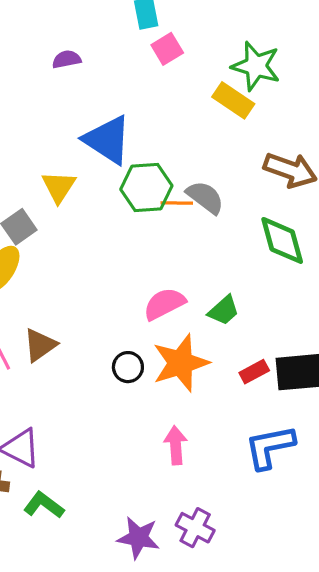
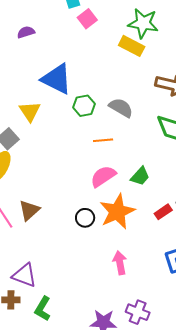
green hexagon: (146, 187) -> (84, 106), size x0.7
orange line: (177, 203) -> (103, 140), moved
green L-shape: (44, 505) -> (43, 309), turned -90

